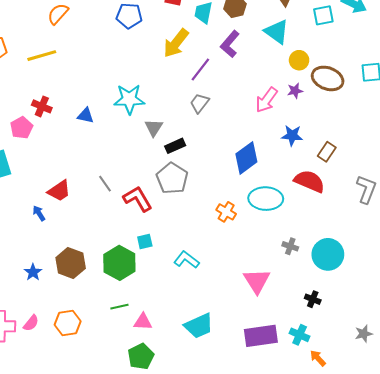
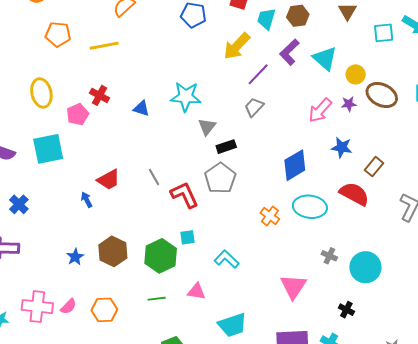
cyan triangle: (277, 32) -> (325, 58), moved
pink triangle: (143, 322) -> (196, 291), moved

